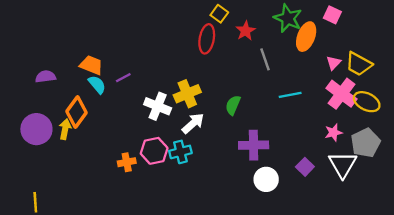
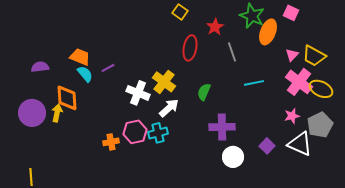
yellow square: (219, 14) -> (180, 12), moved
red ellipse: (207, 39) -> (190, 48), moved
yellow cross: (187, 94) -> (164, 82), turned -30
orange diamond: (76, 112) -> (67, 98), turned -40
white triangle: (343, 165) -> (300, 144), turned -36

